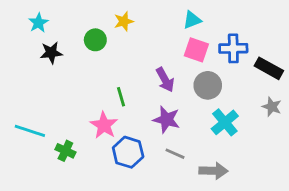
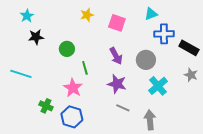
cyan triangle: (192, 20) -> (151, 14), moved
green circle: (95, 40) -> (67, 49), moved
pink square: (196, 50) -> (117, 23), moved
cyan line: (30, 131) -> (21, 74), moved
blue hexagon: (128, 152) -> (72, 117), moved
gray arrow: (213, 171) -> (150, 120), turned -96

